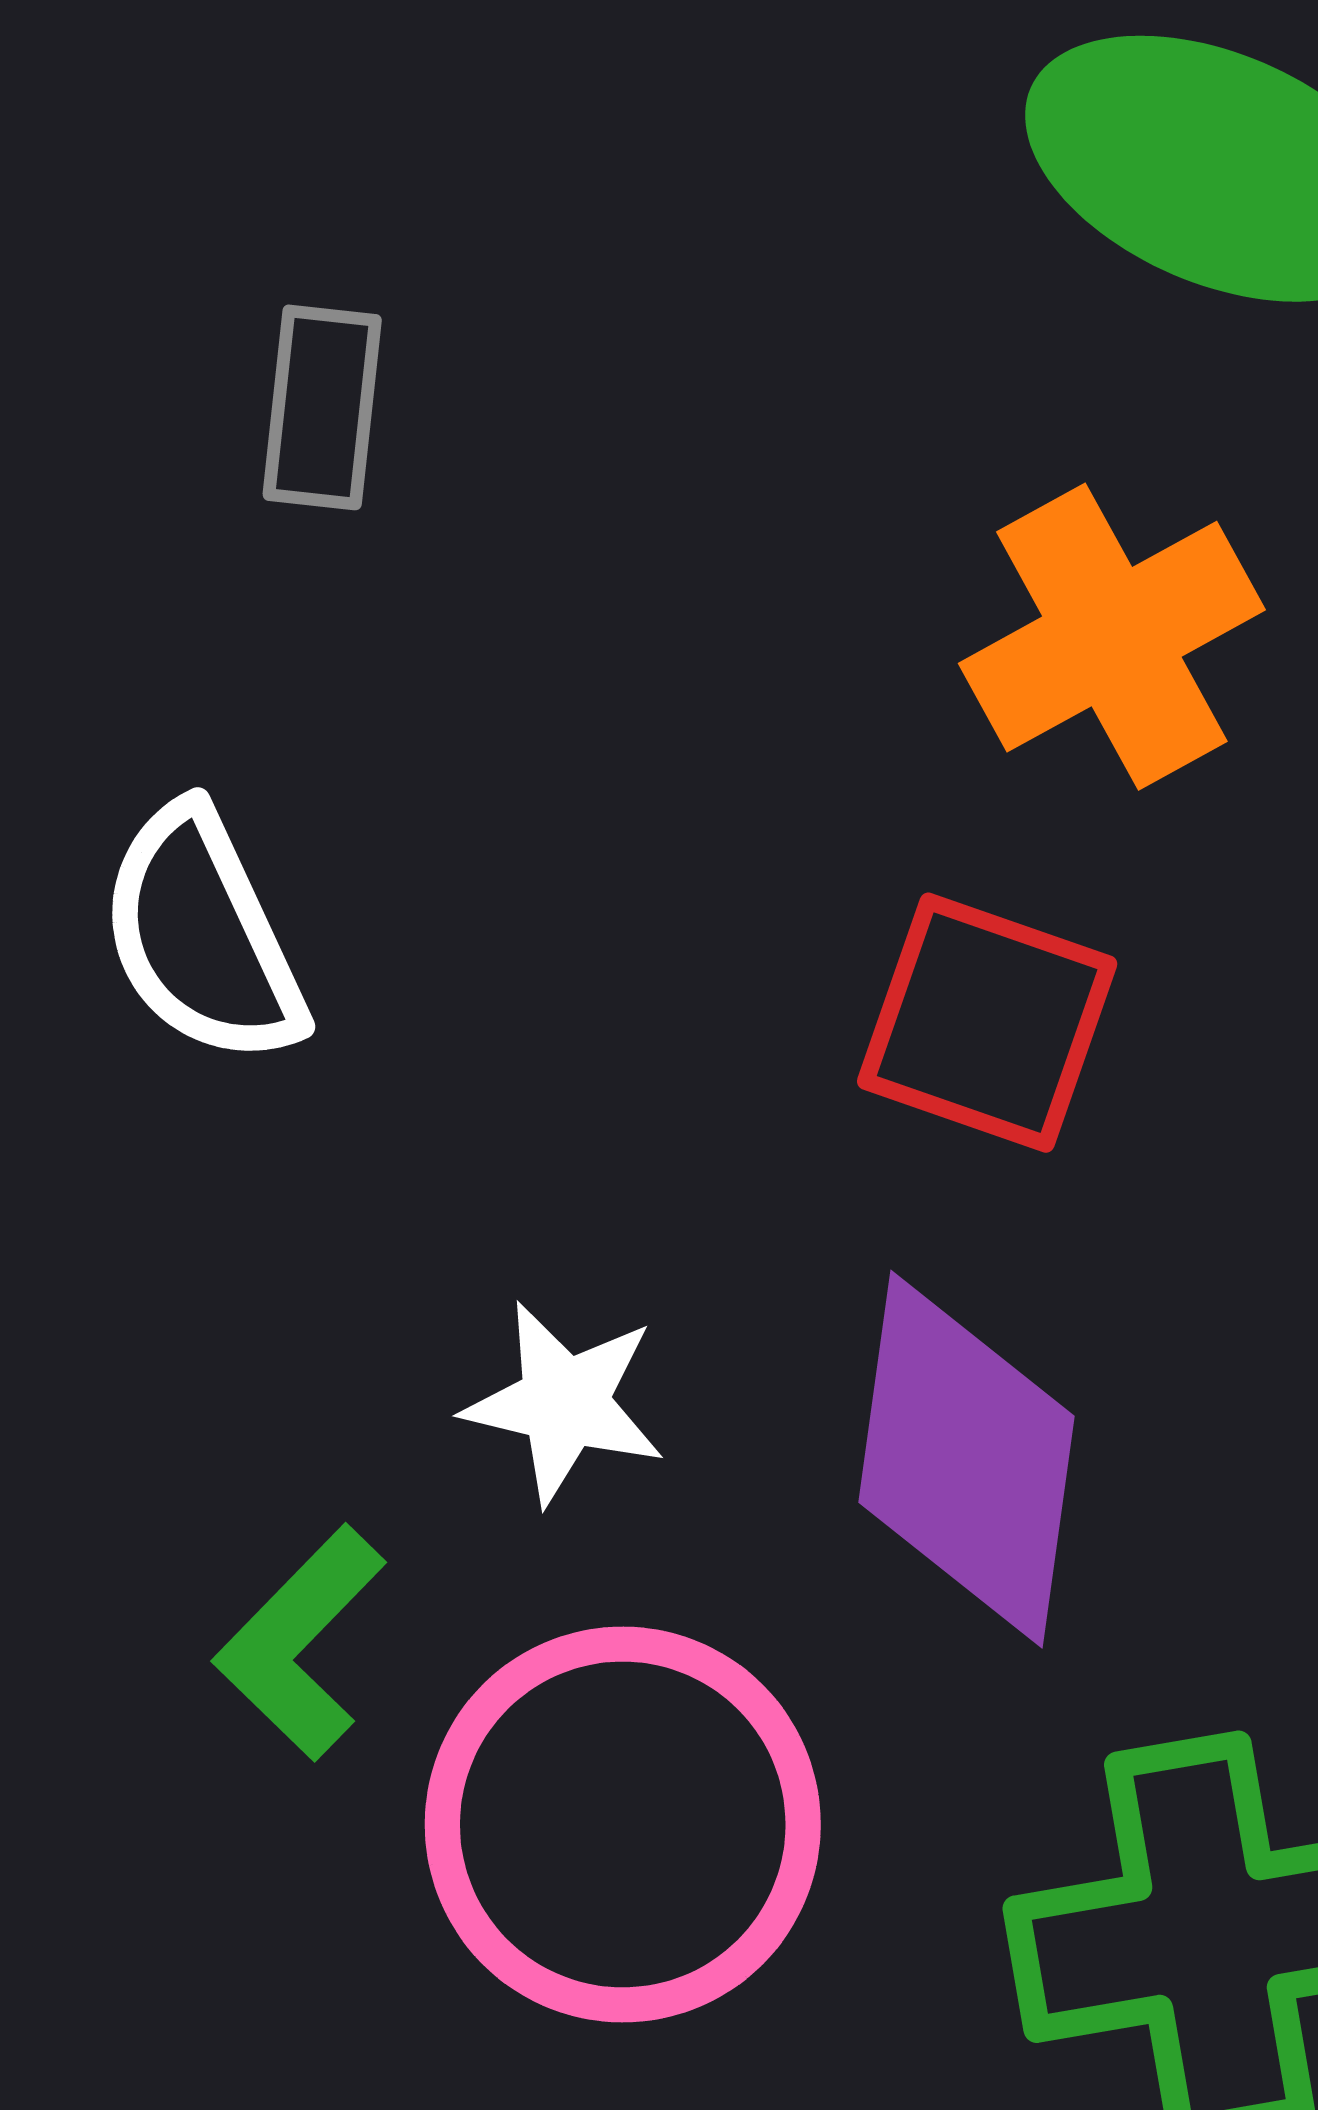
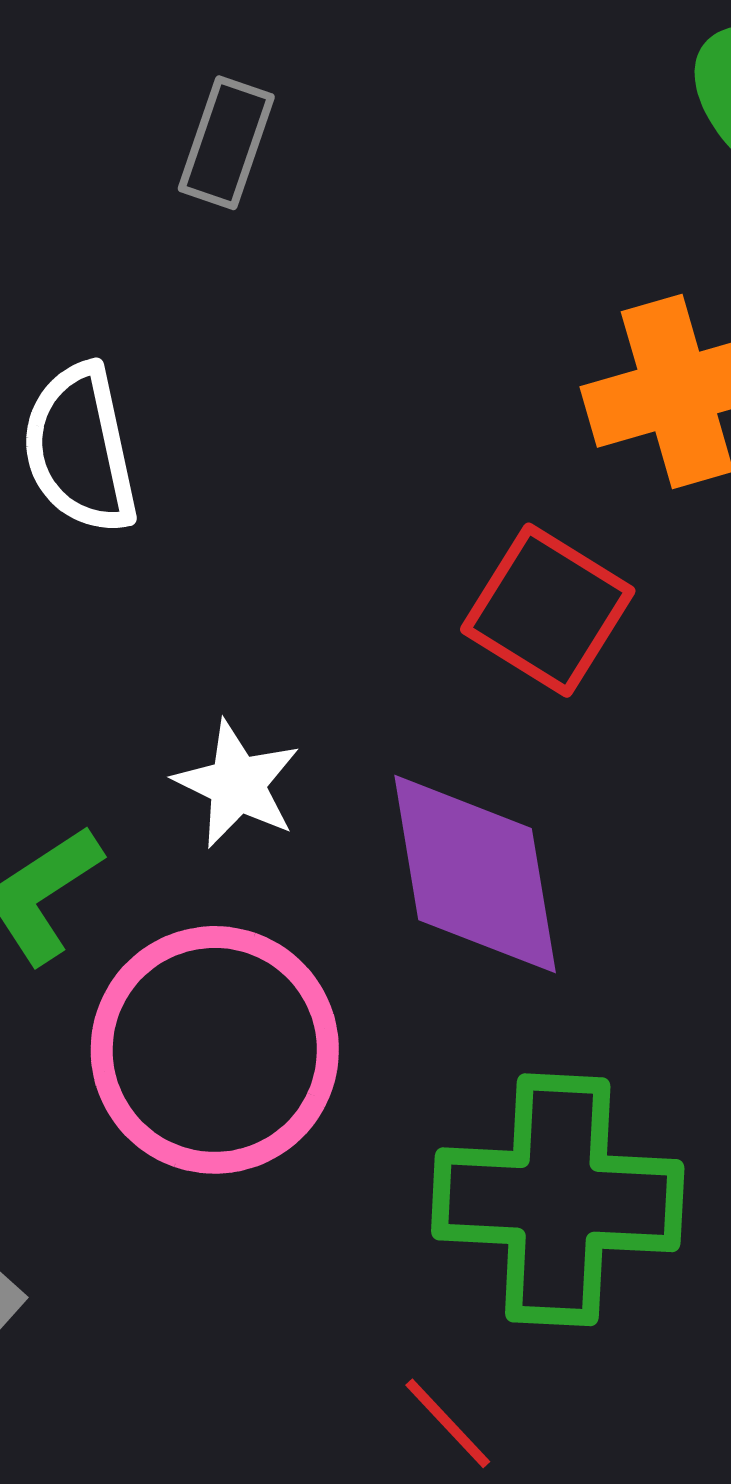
purple diamond: (967, 1459) -> (475, 874), turned -30

